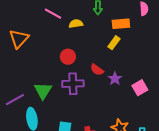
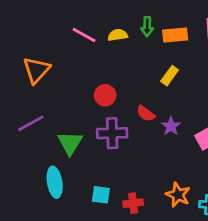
yellow semicircle: (76, 24) -> (118, 35), moved
orange rectangle: (121, 24) -> (175, 35), moved
purple line: (15, 100) -> (31, 123), moved

